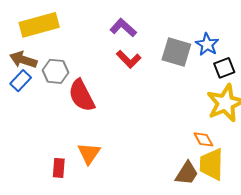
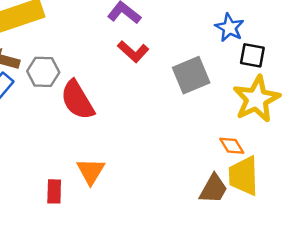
gray square: (176, 52) -> (191, 75), moved, turned -36
black square: (224, 68) -> (252, 55), turned 35

